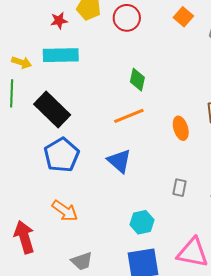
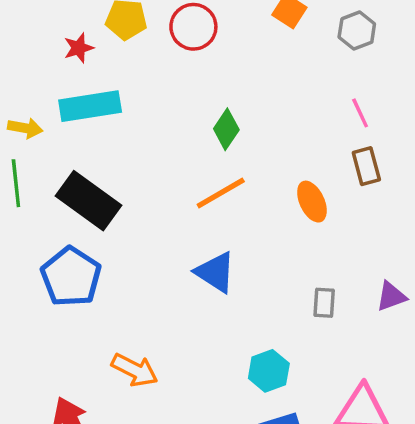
green diamond: (137, 80) -> (226, 129), turned 30
blue pentagon: (62, 155) -> (71, 277), moved

